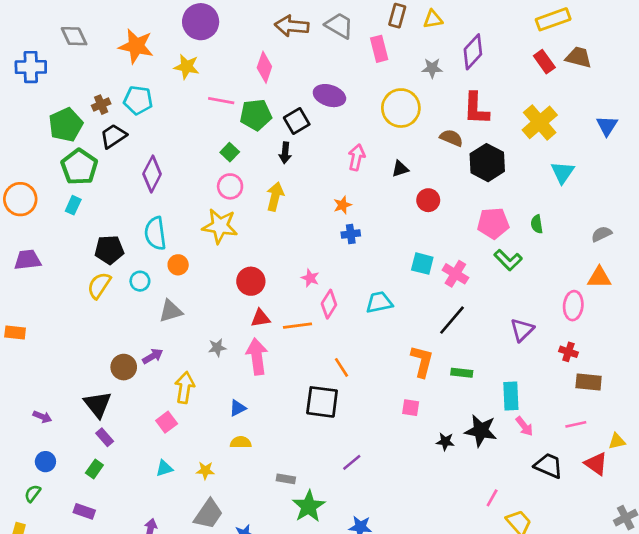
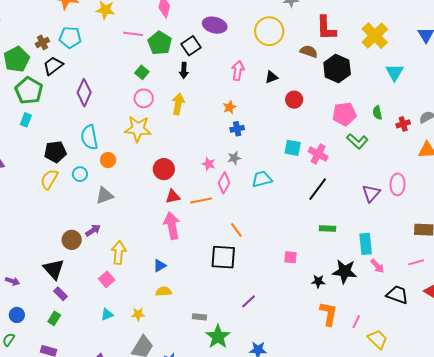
green pentagon: (256, 115) -> (160, 43), turned -30
pink ellipse: (573, 306) -> (398, 184), moved
gray star: (217, 348) -> (234, 158), moved
red cross: (568, 352) -> (403, 124), moved, turned -32
orange L-shape: (422, 361) -> (329, 314), moved

